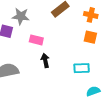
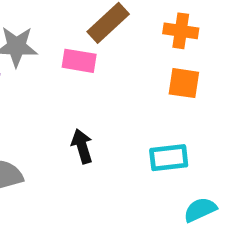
pink rectangle: (36, 40) -> (79, 61), moved

